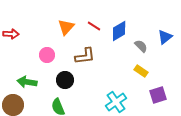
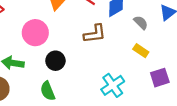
pink circle: (47, 55) -> (35, 33), size x1.5
brown L-shape: (85, 56) -> (95, 34), moved

